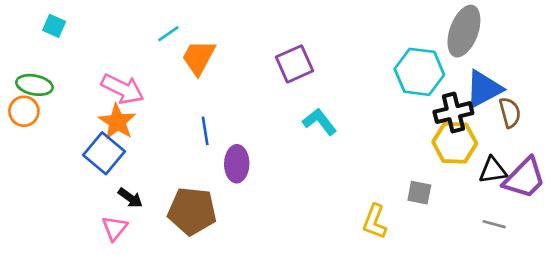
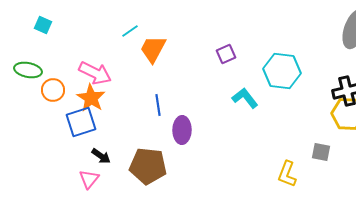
purple square: (295, 64) -> (226, 54), size x0.7
cyan hexagon: (419, 72) -> (282, 71), moved
orange circle: (24, 111) -> (53, 90), moved
blue square: (104, 153) -> (81, 122), turned 32

